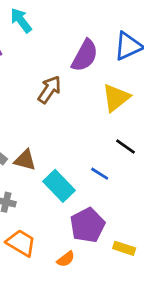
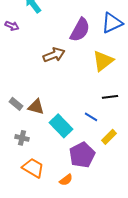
brown arrow: (49, 90) -> (54, 55), turned 35
black line: (125, 147) -> (110, 97), turned -42
yellow rectangle: (124, 248) -> (109, 137), moved, turned -63

